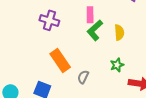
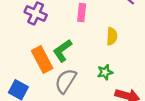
green L-shape: (95, 30) -> (62, 51), moved
gray semicircle: (83, 77) -> (66, 81), size x1.6

